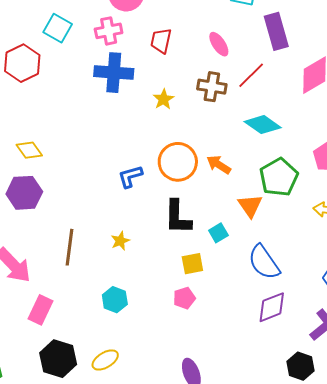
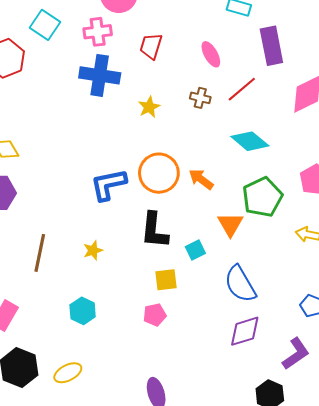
brown cross: (212, 87) -> (200, 98), size x0.7
blue L-shape: (130, 177) -> (108, 185), size x1.4

